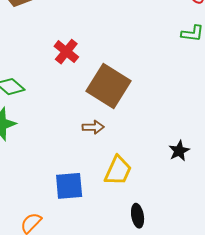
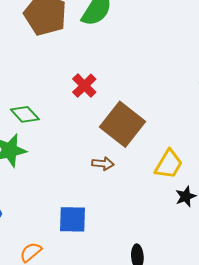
yellow trapezoid: (118, 171) -> (169, 164), moved

